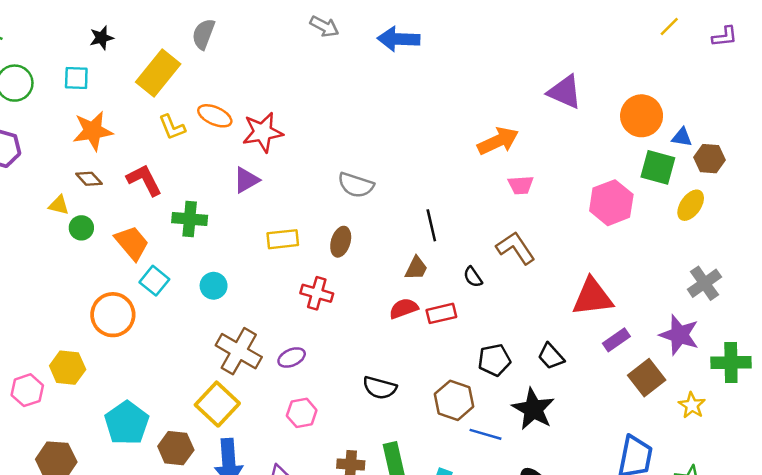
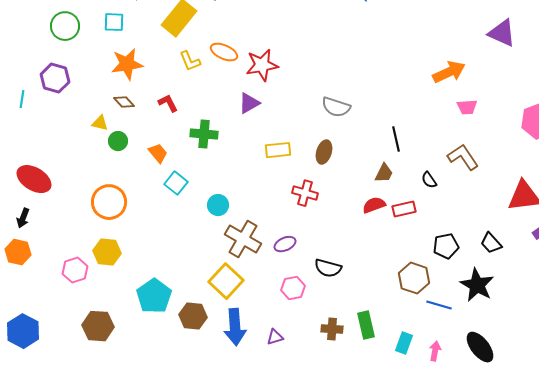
red L-shape: (144, 180) -> (168, 103), size x0.7
orange trapezoid: (132, 243) -> (158, 153), size x0.7
cyan circle: (214, 286) -> (218, 205), moved
orange circle: (113, 315) -> (109, 202), moved
black semicircle: (380, 388) -> (328, 268), moved

